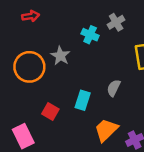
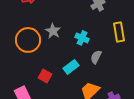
cyan cross: (90, 35) -> (82, 38), moved
cyan rectangle: (83, 100) -> (71, 67), turned 35

